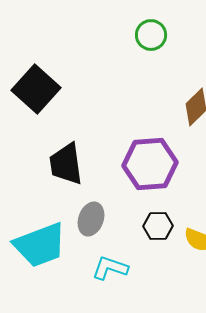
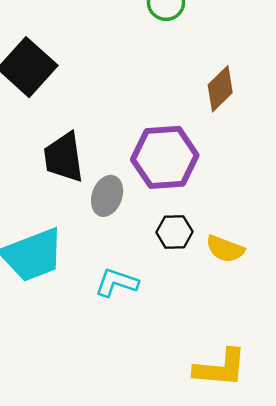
gray ellipse: (91, 219) -> (107, 196), moved

